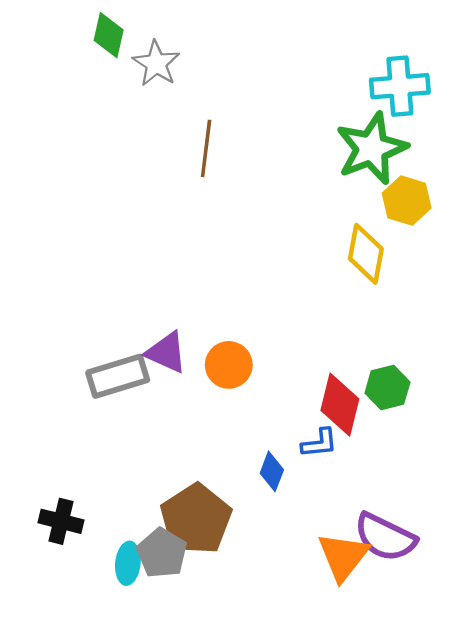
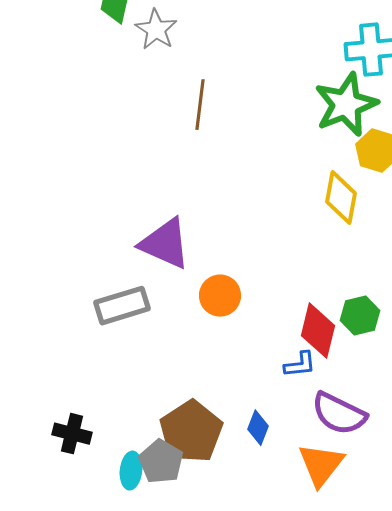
purple triangle: (166, 352) -> (165, 244), moved, size x1.4
blue diamond: (272, 471) -> (258, 428), moved
purple semicircle: (385, 537) -> (339, 414), moved

